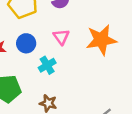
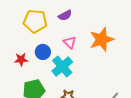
cyan cross: (47, 65) -> (62, 66), size x1.5

